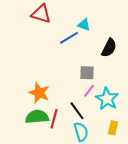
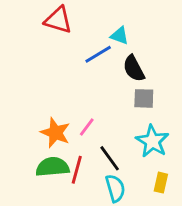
black semicircle: (109, 48) -> (134, 68), moved, turned 126
gray square: (87, 73) -> (144, 98), moved
pink line: (89, 91) -> (87, 127), moved

